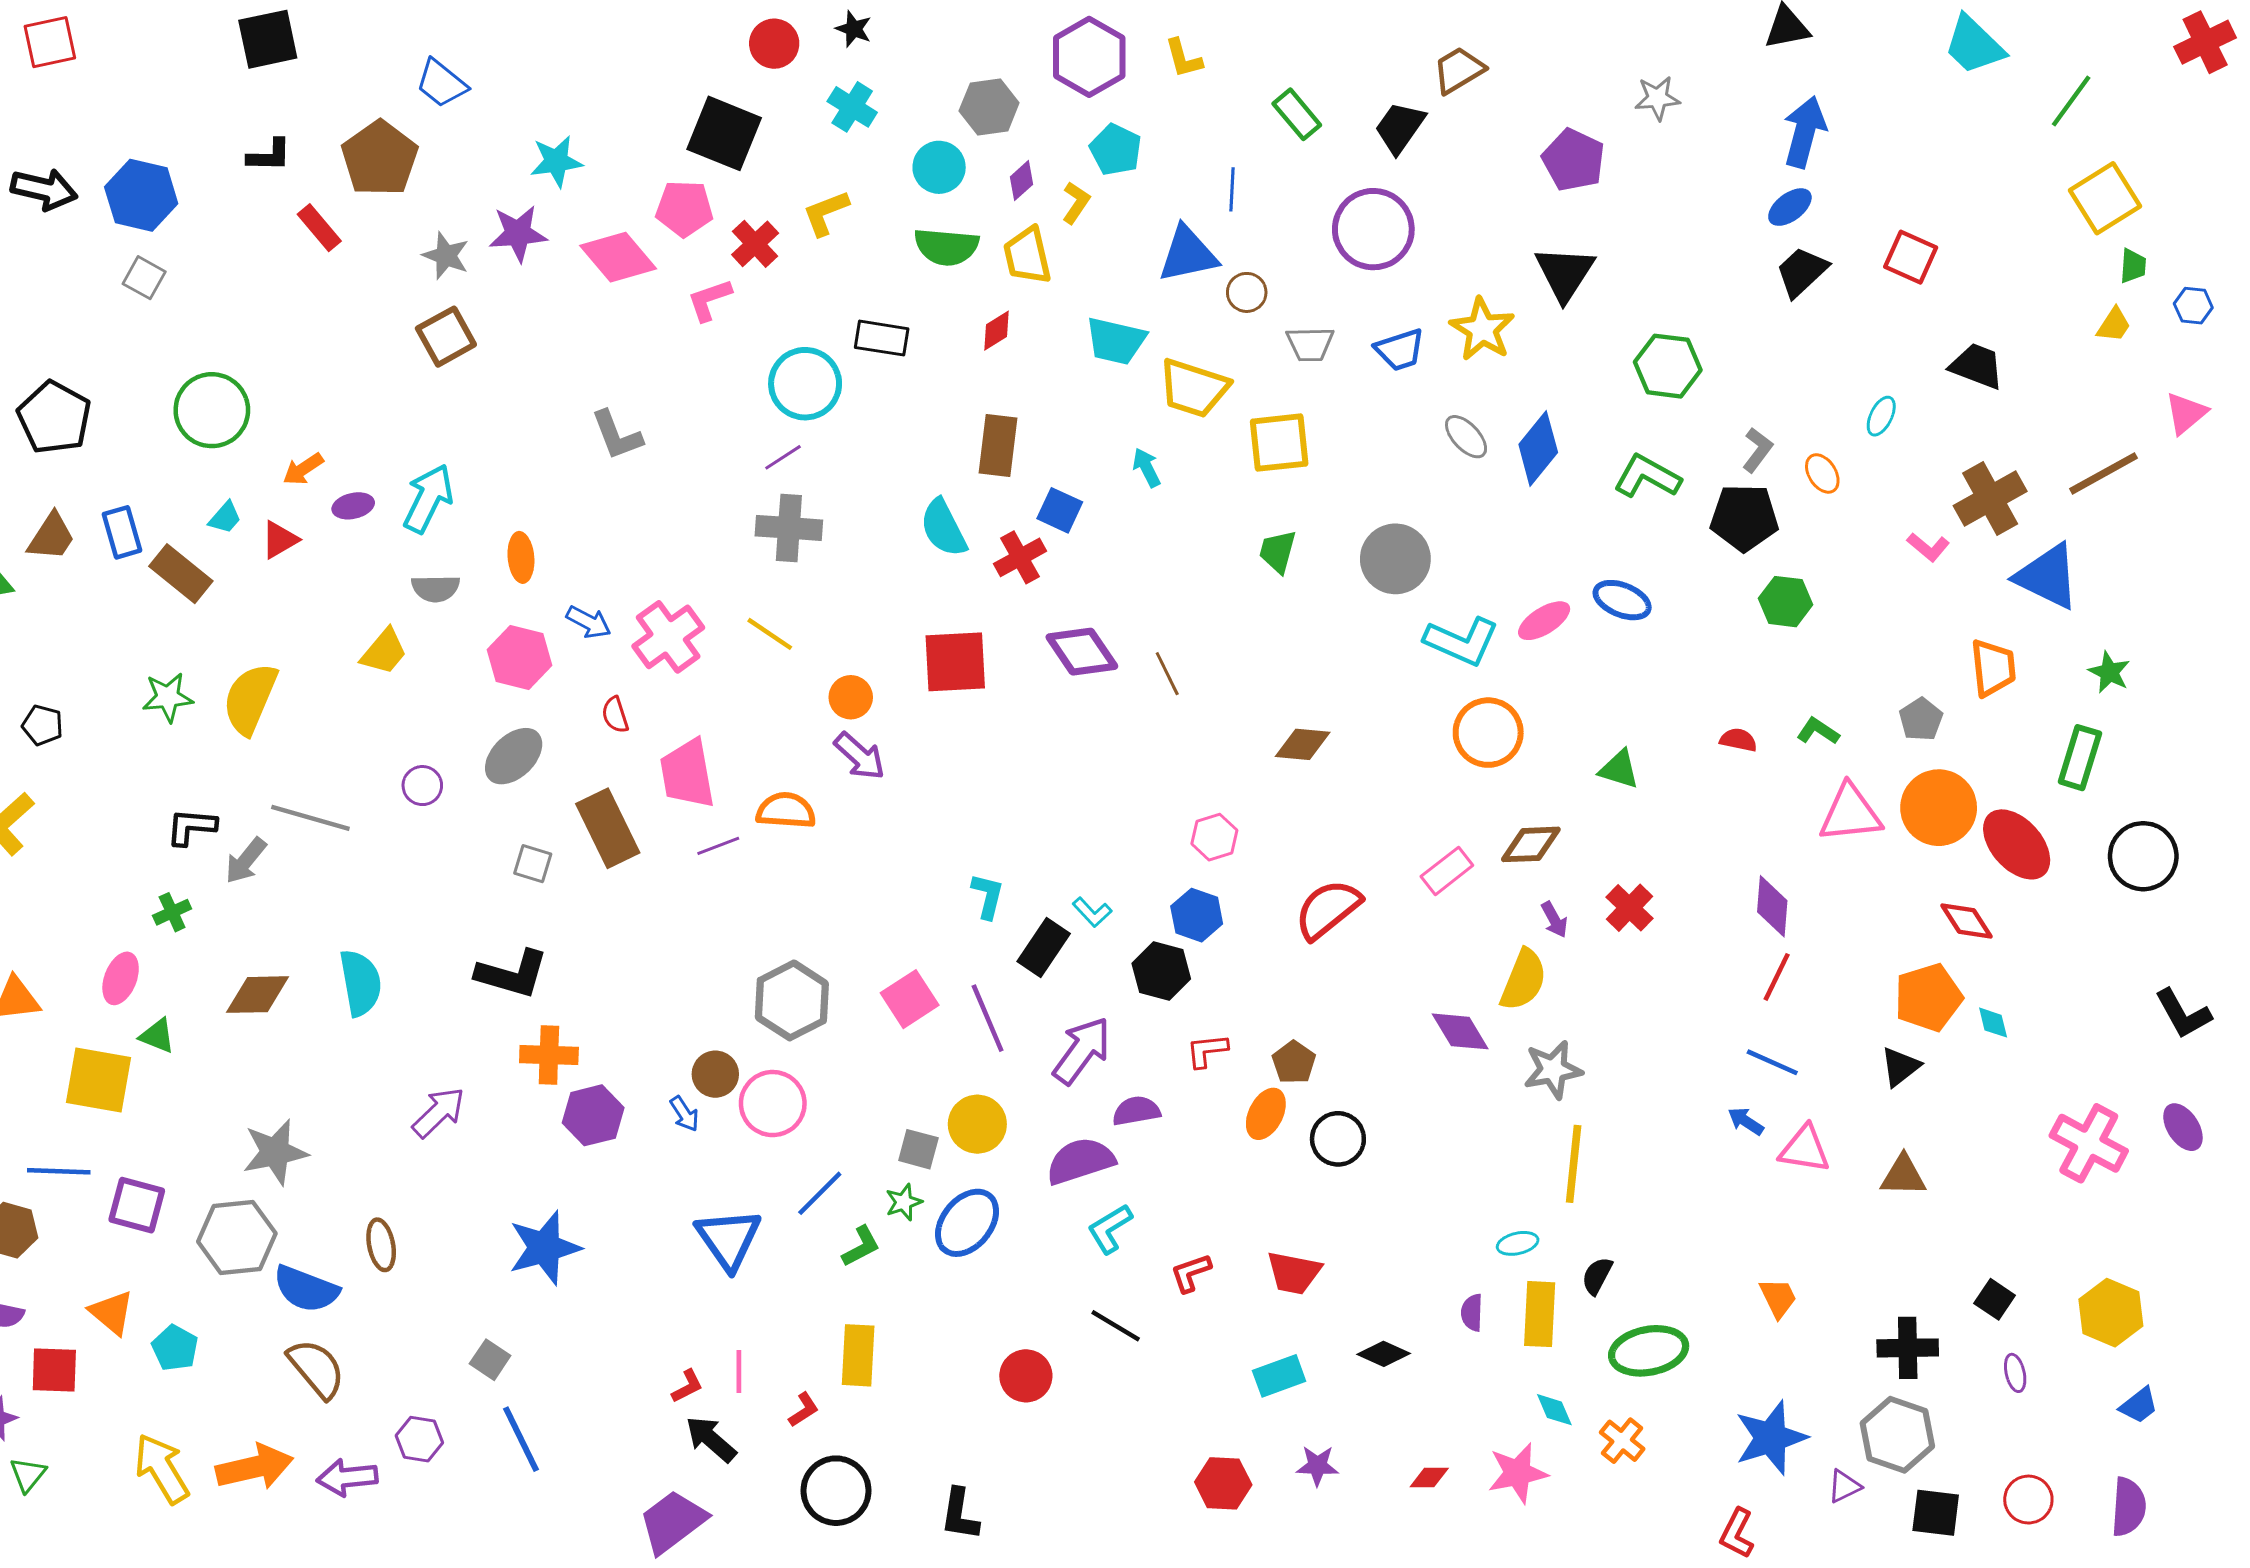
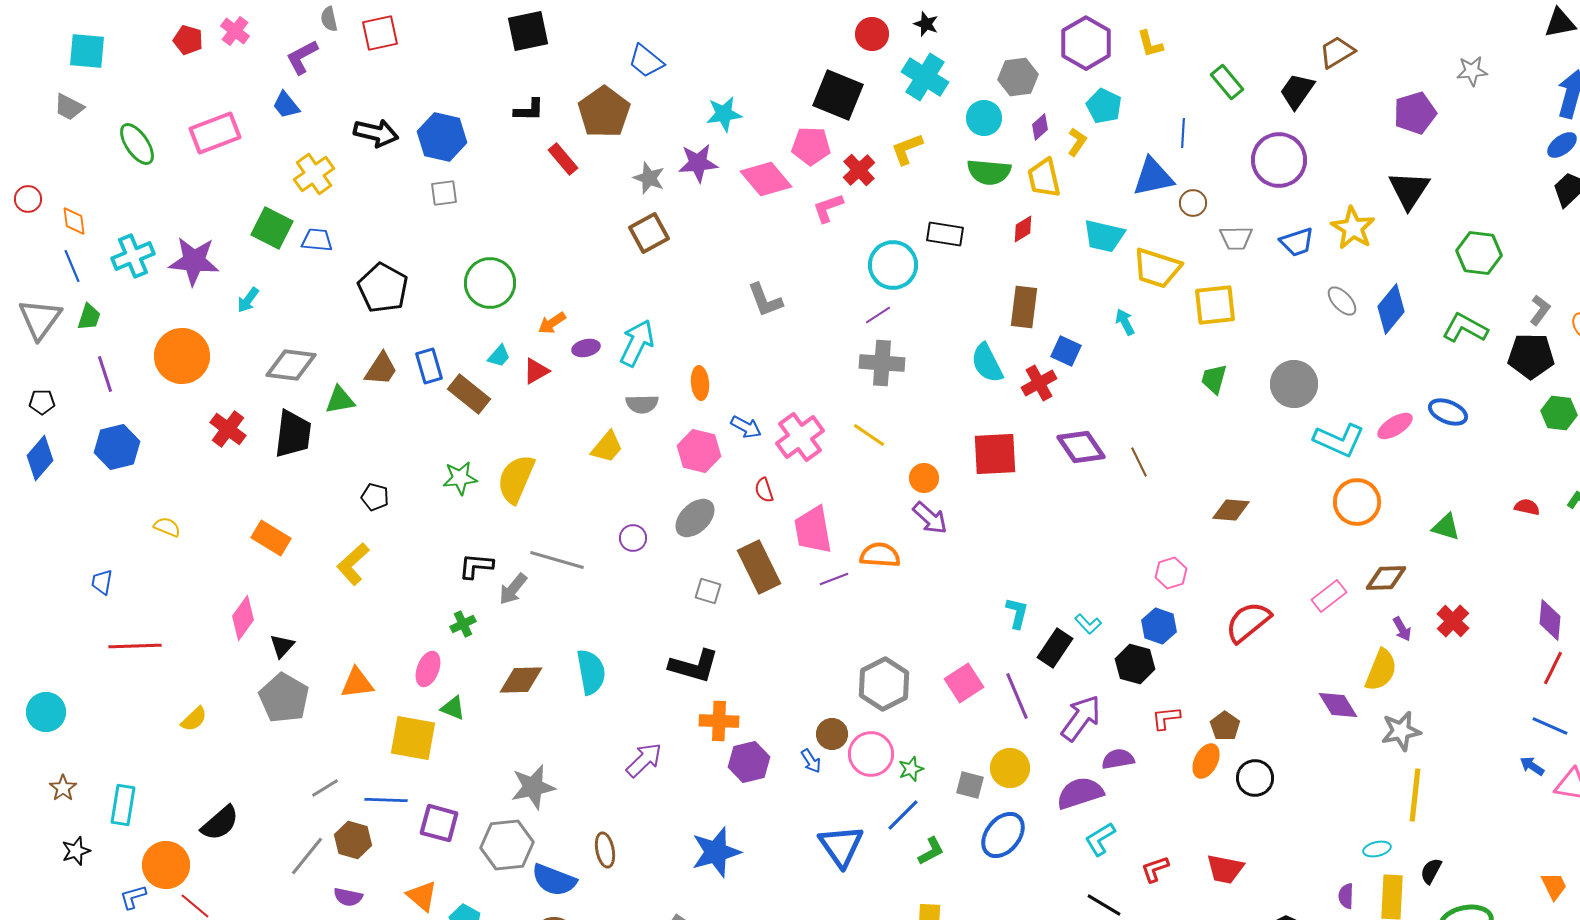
cyan cross: (852, 107) -> (925, 77), size x1.4
purple pentagon: (1574, 160) -> (1415, 113), turned 30
gray square: (144, 278) -> (444, 193), turned -36
green star: (904, 1202) -> (911, 769), moved

